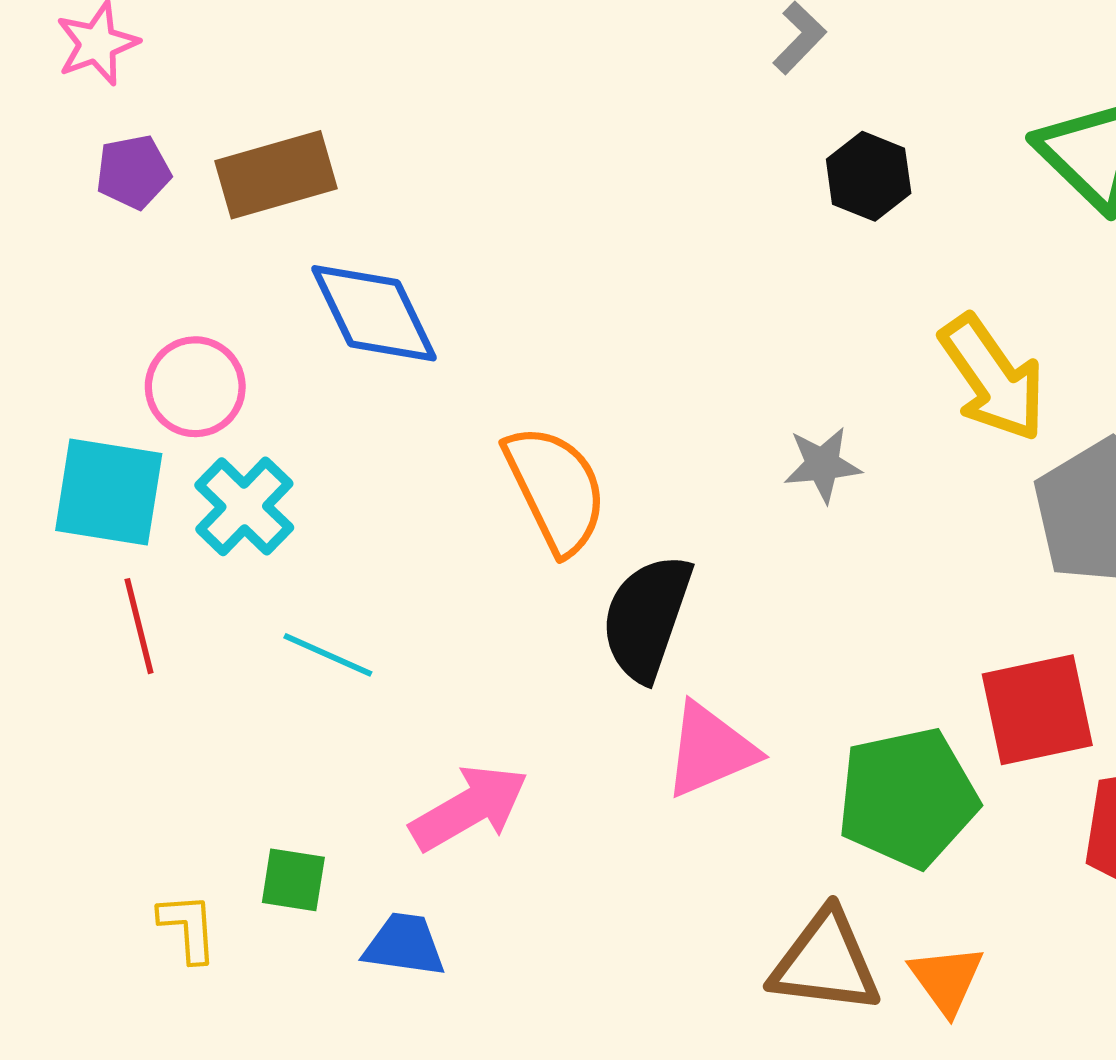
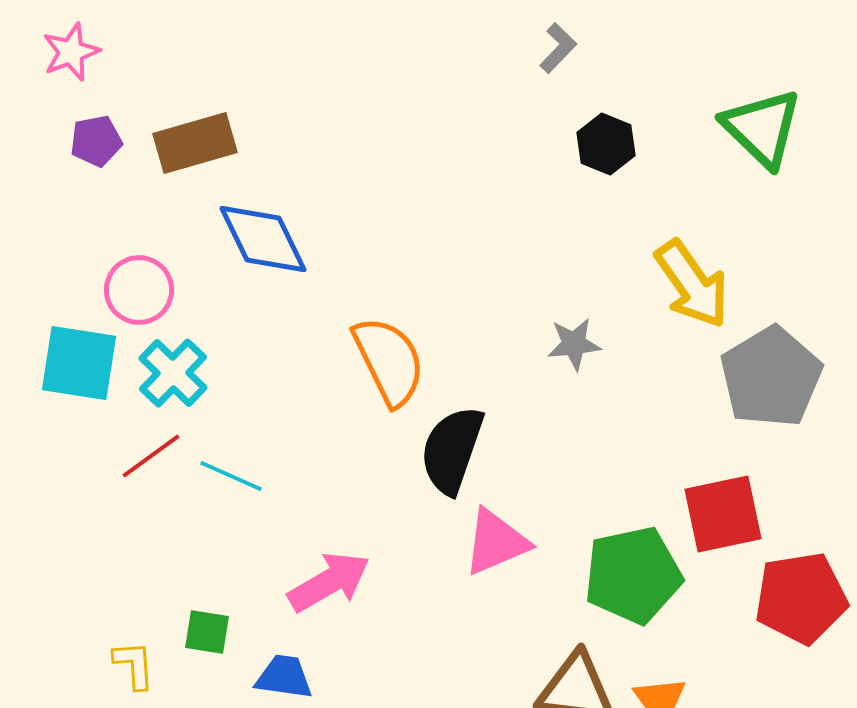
red line: (139, 626) -> (151, 456), moved, turned 68

